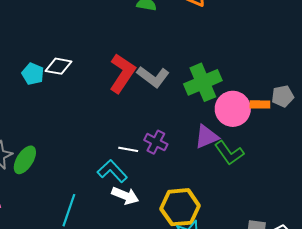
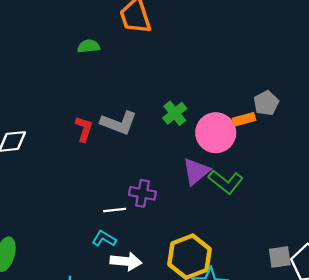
red L-shape: (122, 73) -> (84, 129), size x0.6
green cross: (203, 82) -> (175, 113), size x0.6
cyan L-shape: (112, 171) -> (104, 239), size x0.7

